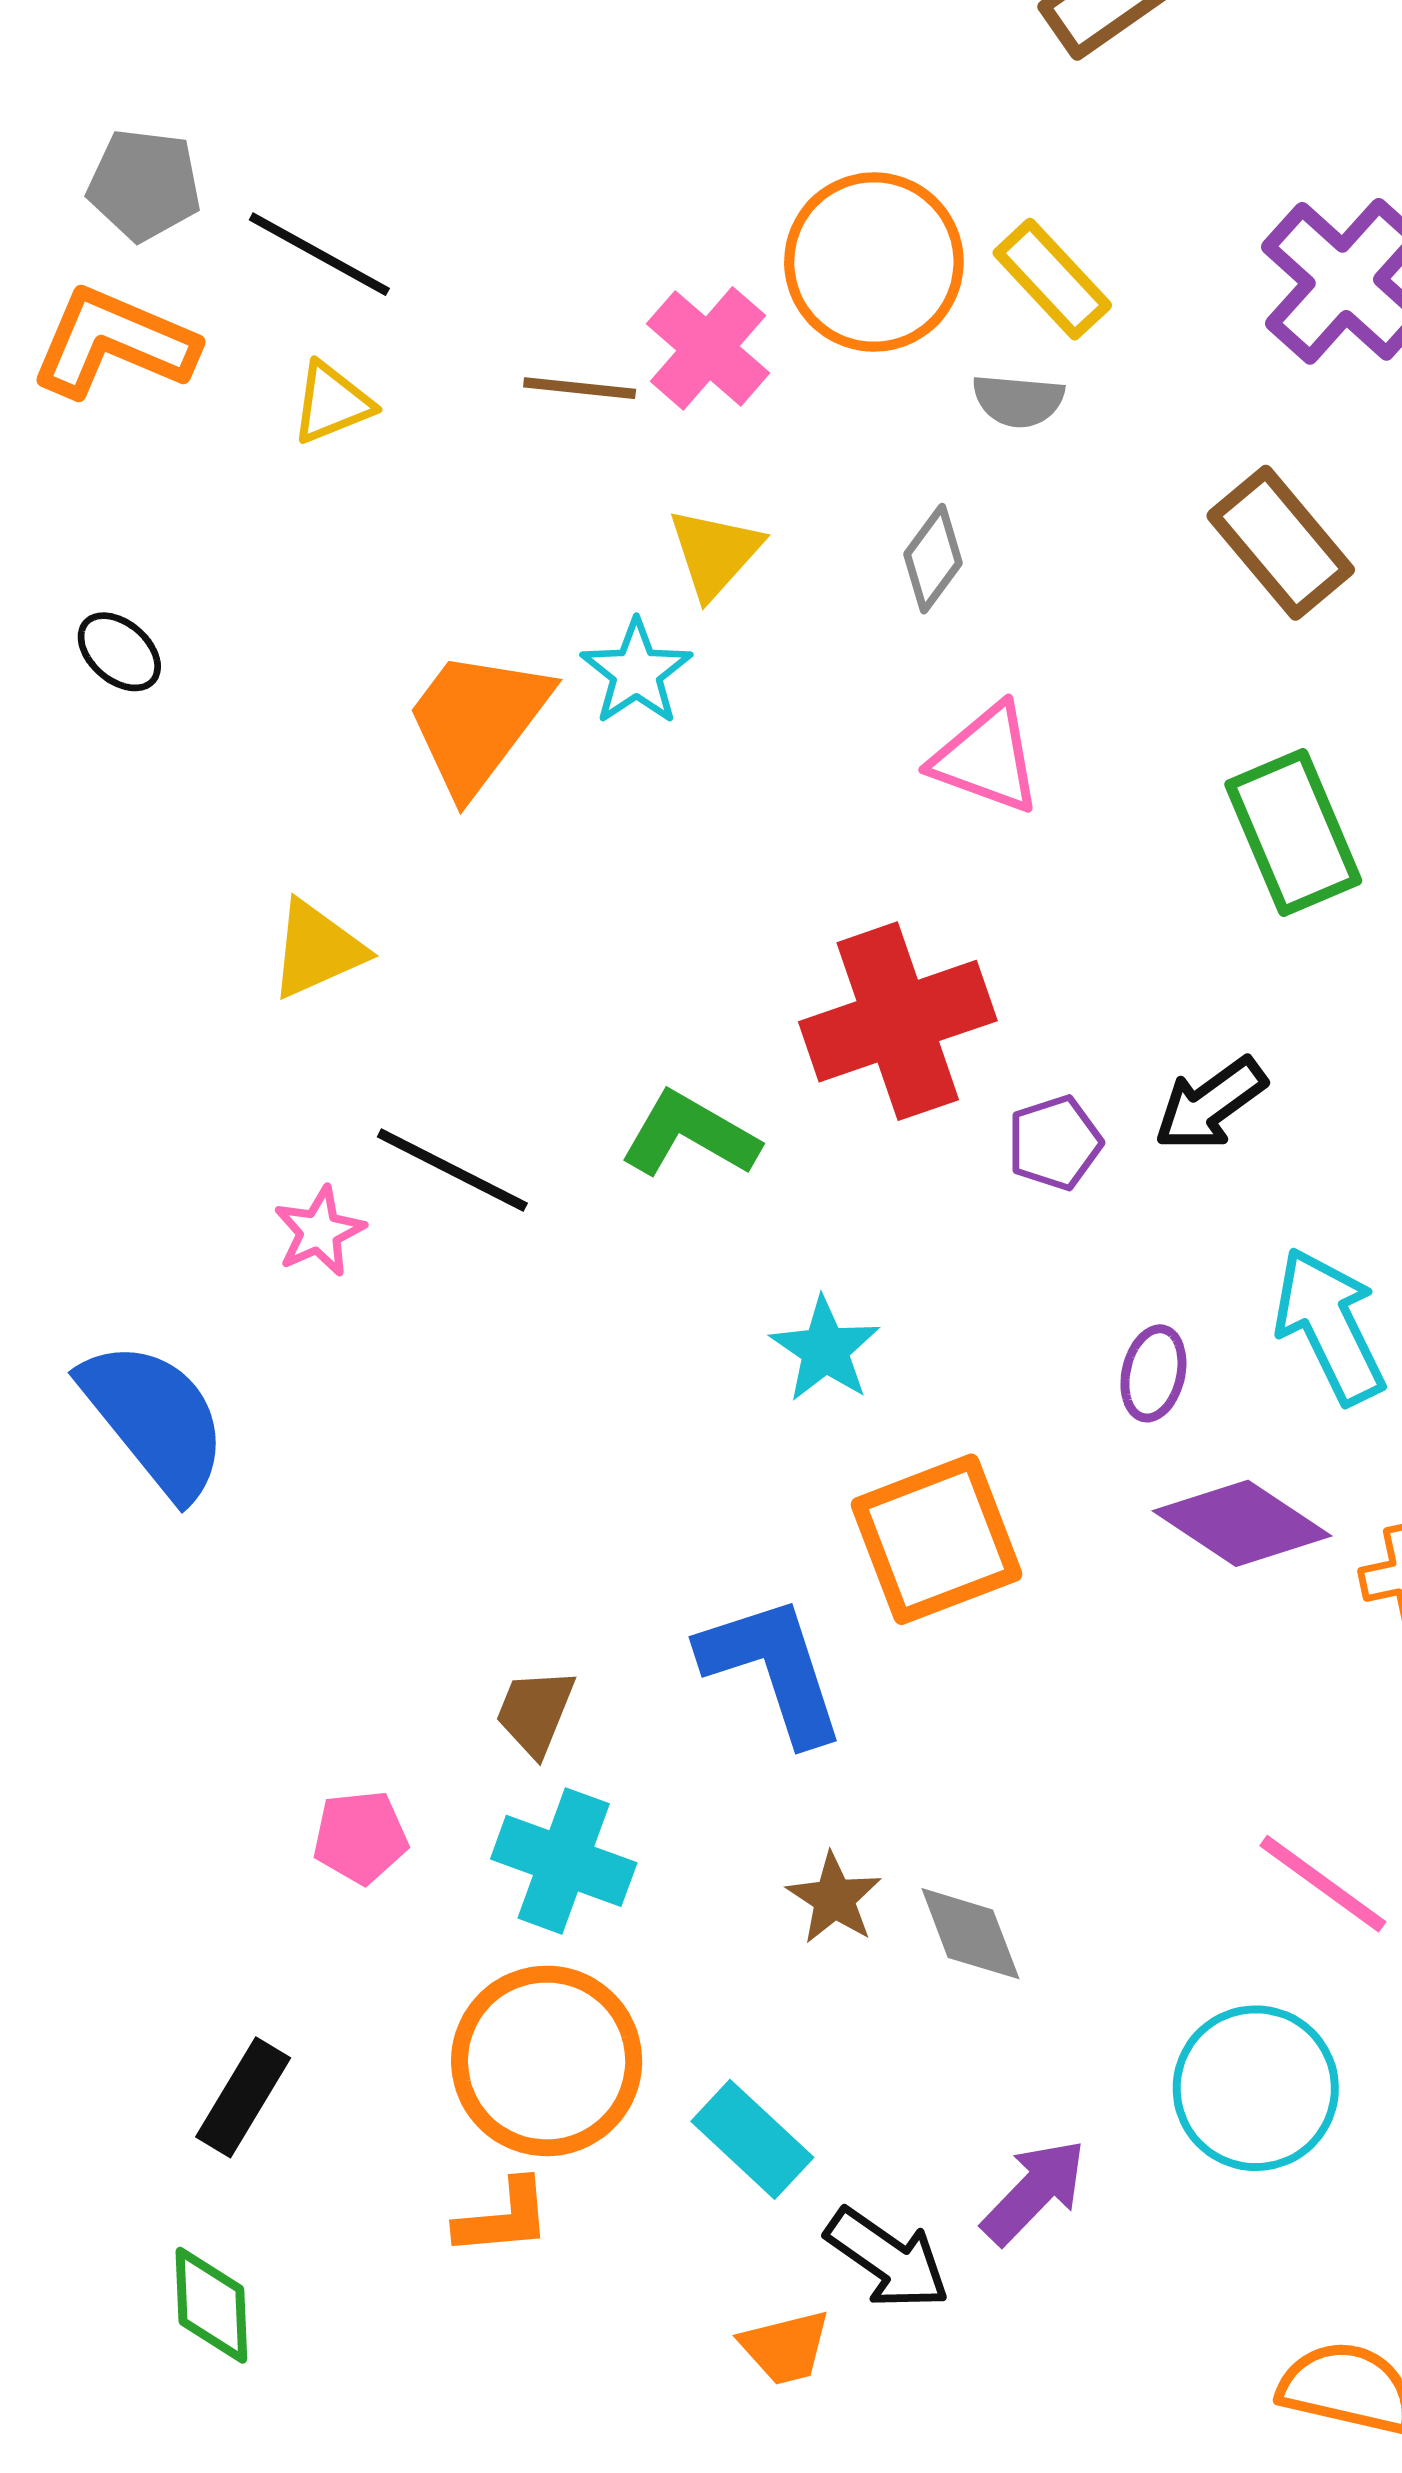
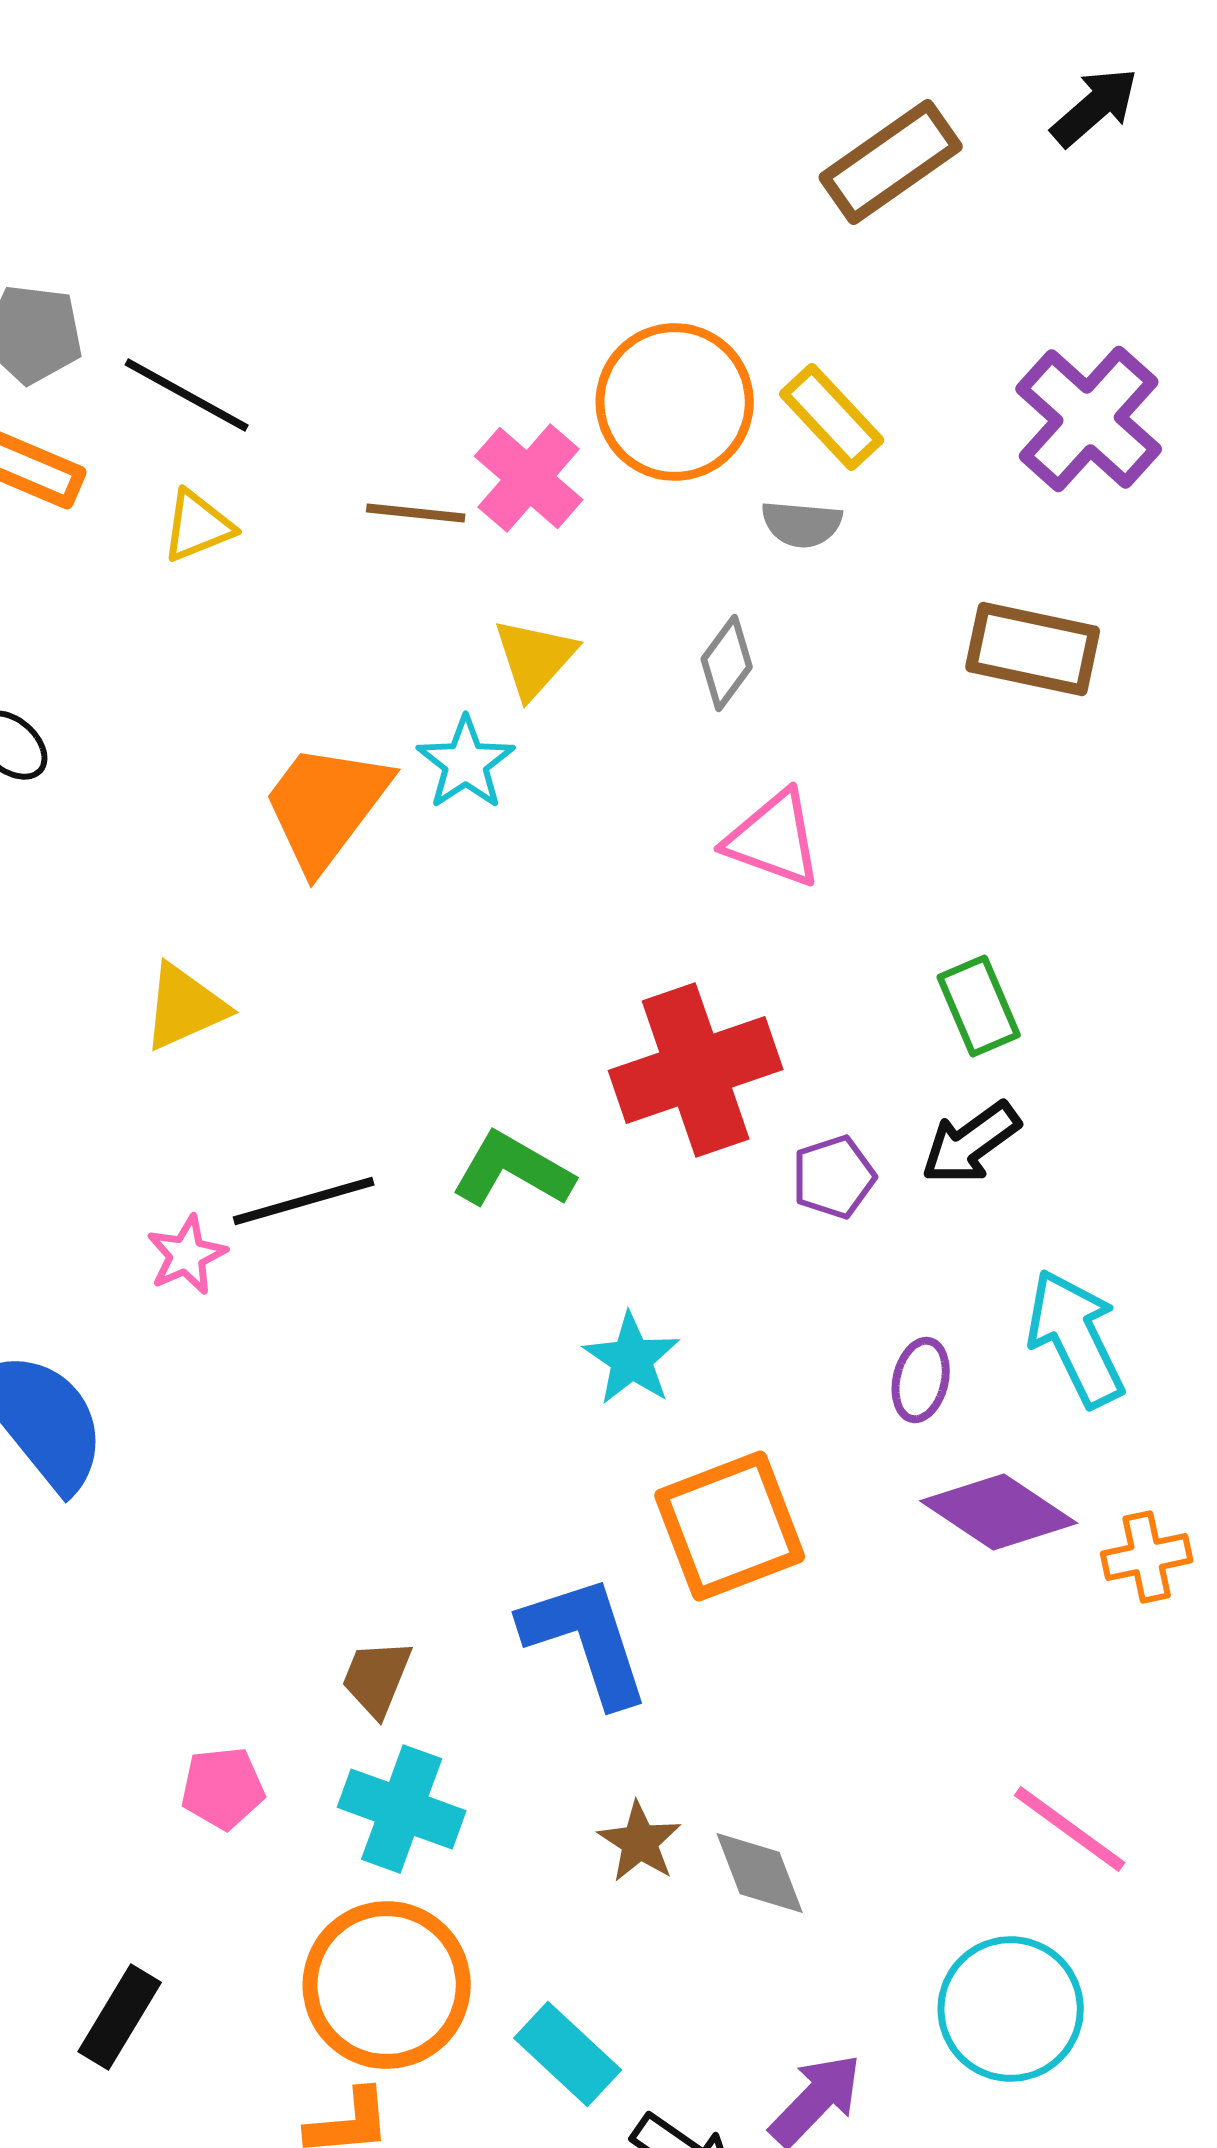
brown rectangle: (1281, 543) -> (1033, 649), turned -38
green rectangle: (1293, 832) -> (979, 1006), moved, size x0.7
black line: (452, 1170) -> (304, 1201), turned -43

